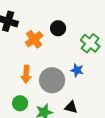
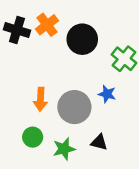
black circle: (58, 28) -> (82, 39), size x1.5
orange cross: (34, 39) -> (47, 25), moved

